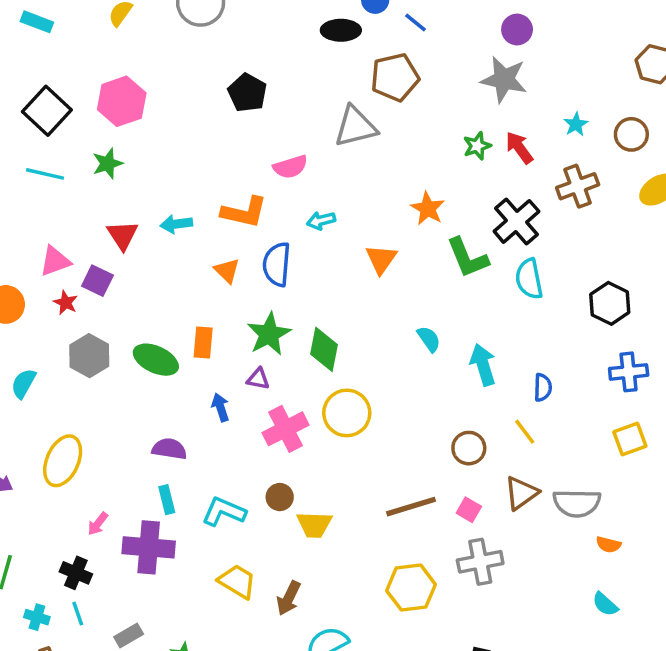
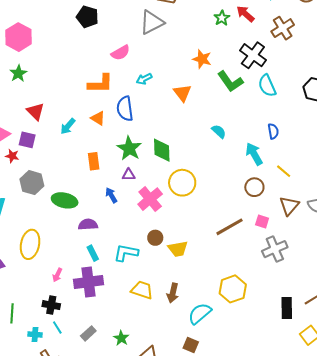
cyan arrow: (176, 224) -> (68, 126), moved, turned -30
green ellipse: (156, 360) -> (65, 200), moved
cyan arrow: (483, 365) -> (254, 154), moved
blue semicircle: (543, 387) -> (273, 131), moved
yellow hexagon: (411, 588) -> (233, 289), moved

